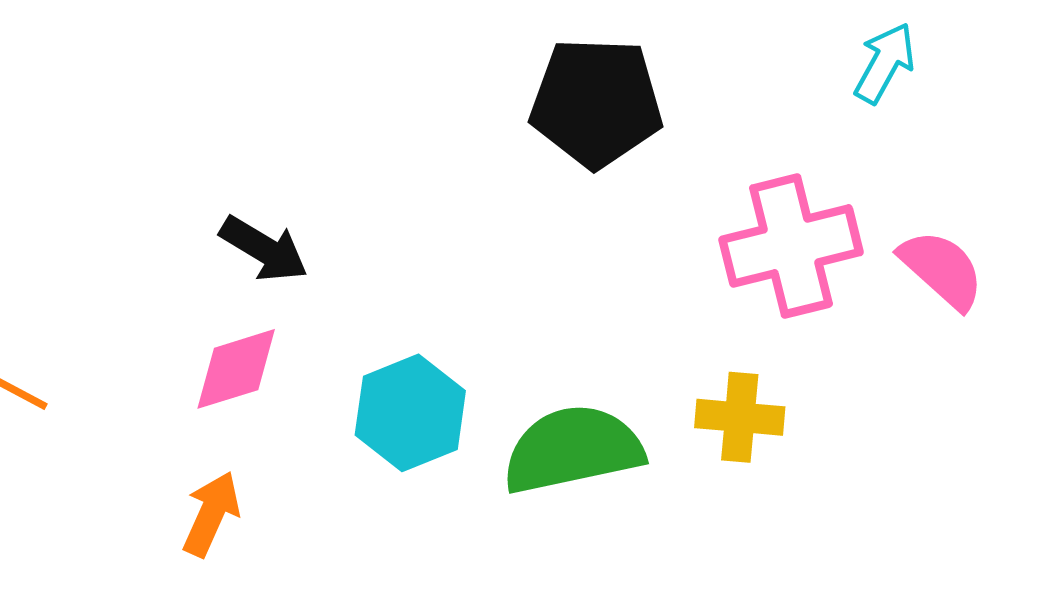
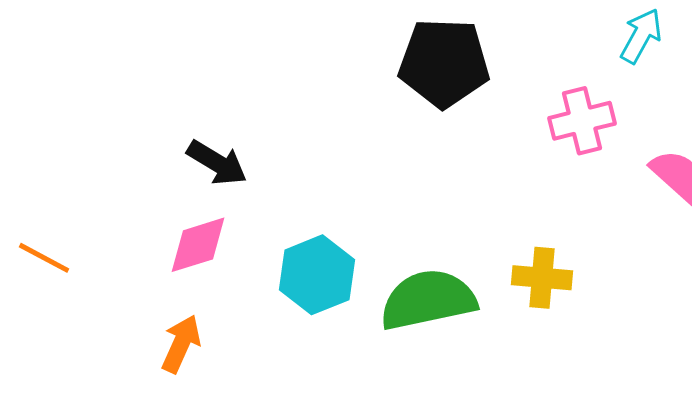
pink cross: (791, 246) -> (582, 121), moved, size x0.7

